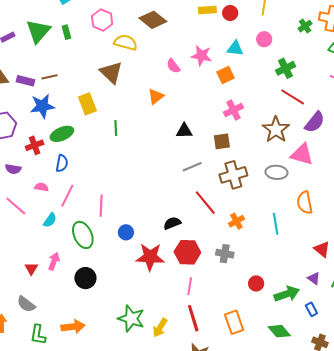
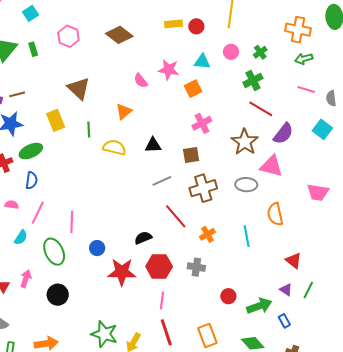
green cross: (305, 26) -> (260, 52), moved
yellow semicircle: (126, 42) -> (114, 147), moved
green line: (116, 128) -> (89, 129), moved

